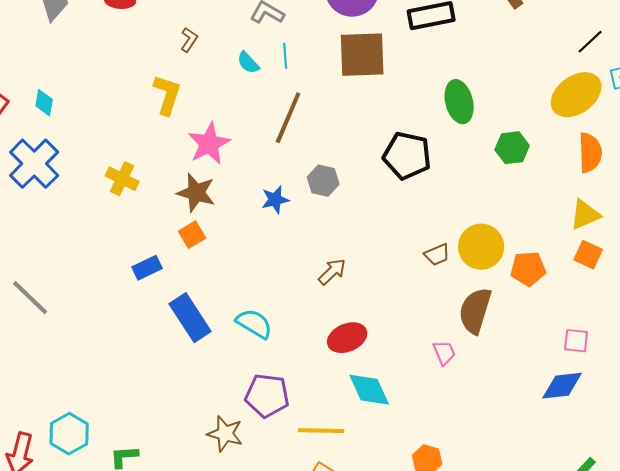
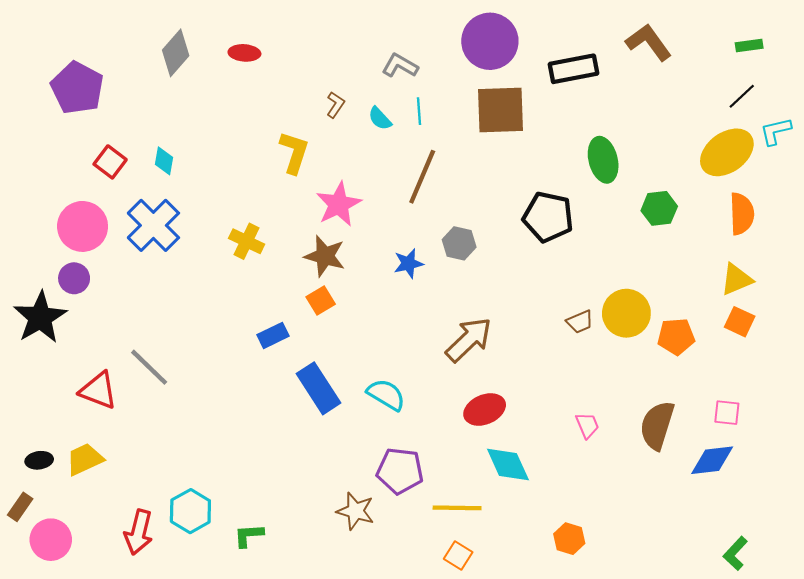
brown L-shape: (189, 40) -> (335, 105), moved
brown arrow: (332, 272) -> (469, 340), size x1.6
brown semicircle: (475, 311) -> (657, 425), moved

